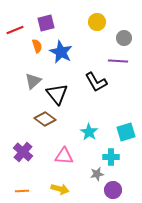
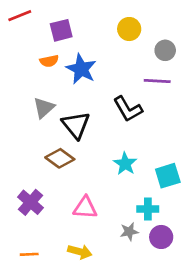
red line: (15, 30) -> (20, 16), moved
orange semicircle: (37, 46) -> (49, 61), turned 96
cyan star: (89, 132) -> (125, 164), moved
purple circle: (113, 190) -> (161, 237), moved

